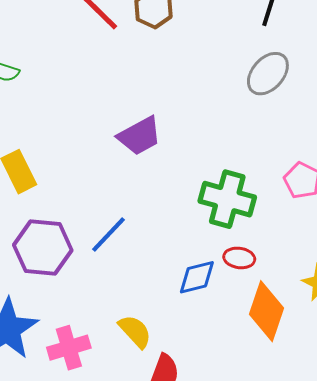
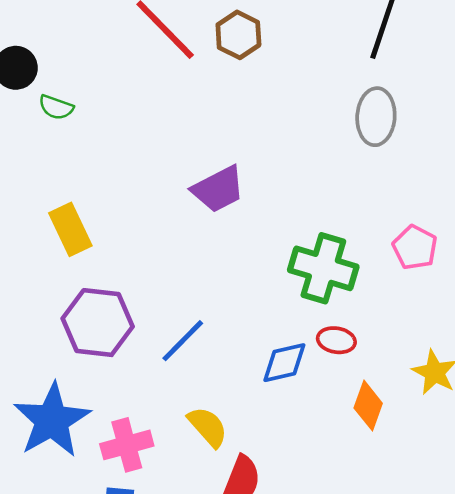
gray ellipse: (268, 74) -> (376, 117), turned -39
blue line: (108, 234) -> (183, 341), moved
orange diamond: (266, 311) -> (368, 406), size x0.7

